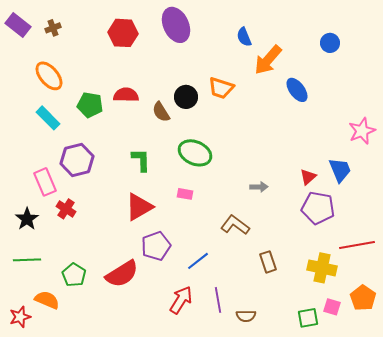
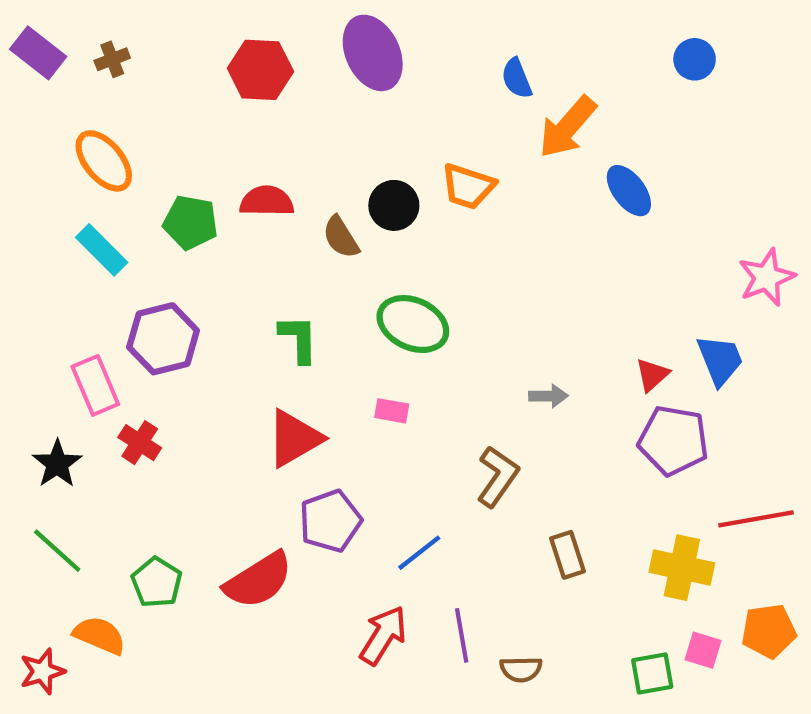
blue circle: (330, 43) -> (695, 59), moved
brown L-shape: (235, 225) -> (498, 476), turned 88
green line: (27, 260) -> (57, 551), turned 44
orange pentagon: (363, 298) -> (769, 631), turned 30

